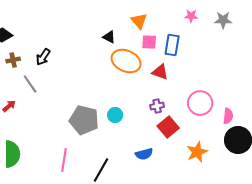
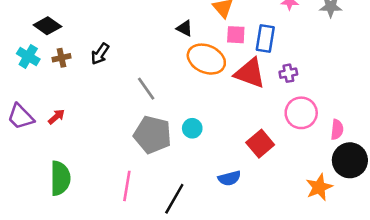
red triangle: (160, 72) -> (250, 73), size x1.5
gray line: (30, 84) -> (146, 89), moved
purple cross: (157, 106) -> (288, 73), moved
orange star: (197, 152) -> (319, 187), moved

